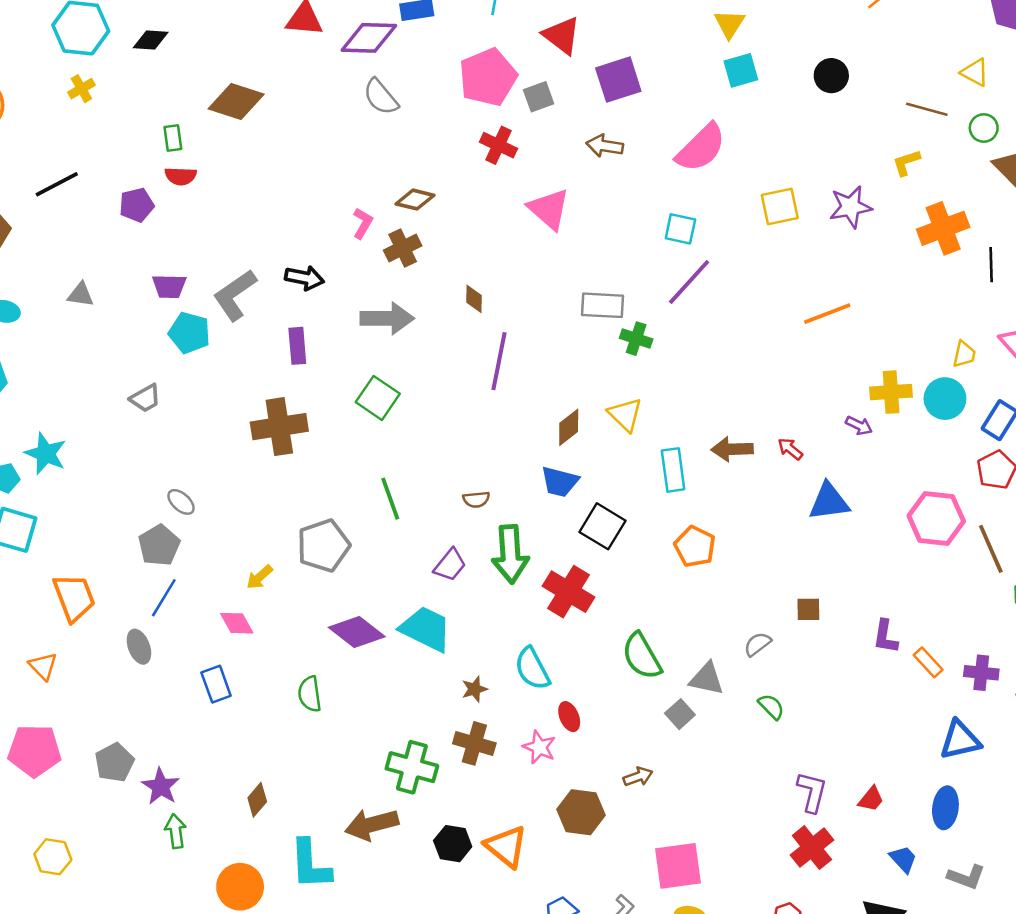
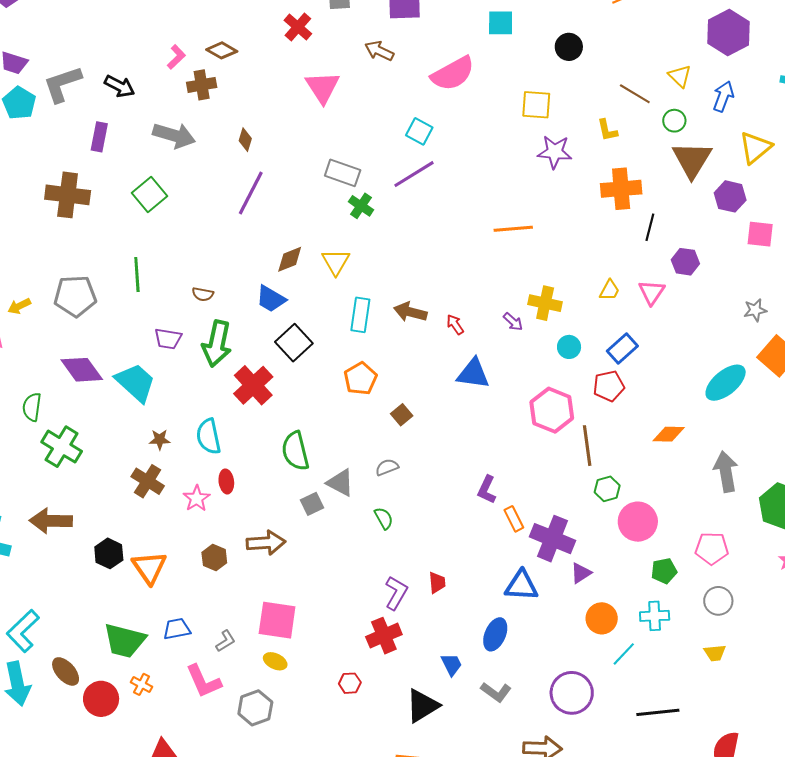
yellow L-shape: (906, 163) -> (607, 130), turned -100
yellow square: (780, 206) -> (536, 105), moved
cyan circle: (945, 399) -> (569, 347), moved, size x0.7
purple trapezoid: (450, 565) -> (168, 339), turned 44
brown square: (808, 609) -> (402, 415), moved, turned 35
purple cross: (981, 673) -> (553, 539), size x1.6
green cross: (412, 767) -> (62, 447), moved
brown arrow: (638, 777) -> (266, 543), size x1.6
red trapezoid: (871, 799) -> (437, 583), moved, turned -60
brown hexagon: (581, 812) -> (214, 558), size x0.7

